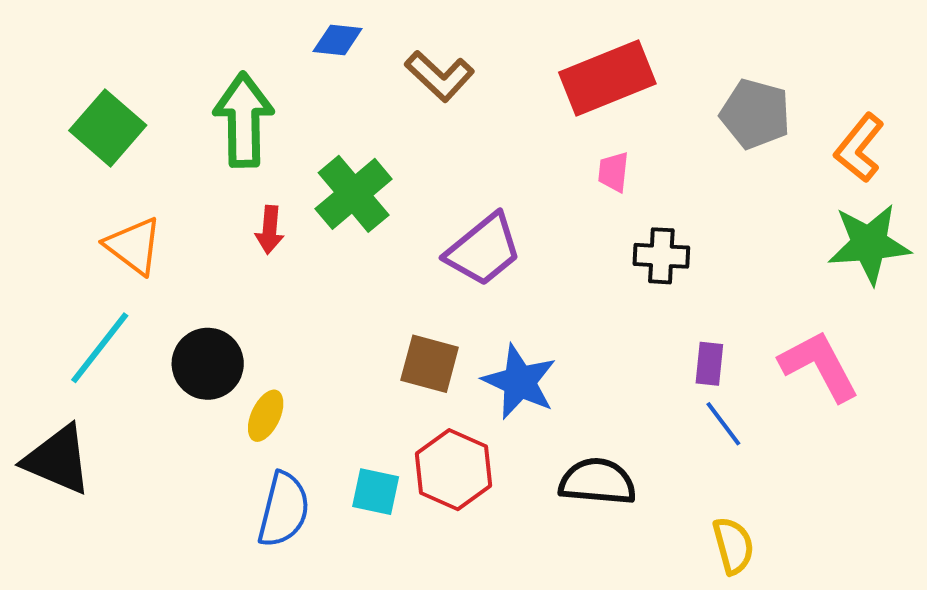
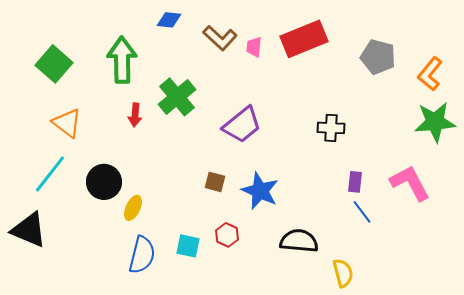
pink trapezoid: (613, 172) -> (254, 47), moved
brown square: (430, 364) -> (215, 182), size x0.7
red hexagon: (454, 470) -> (227, 235), size x0.6
yellow semicircle: (733, 546) -> (343, 273), moved

